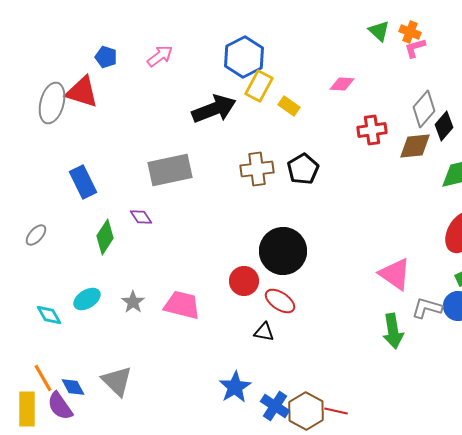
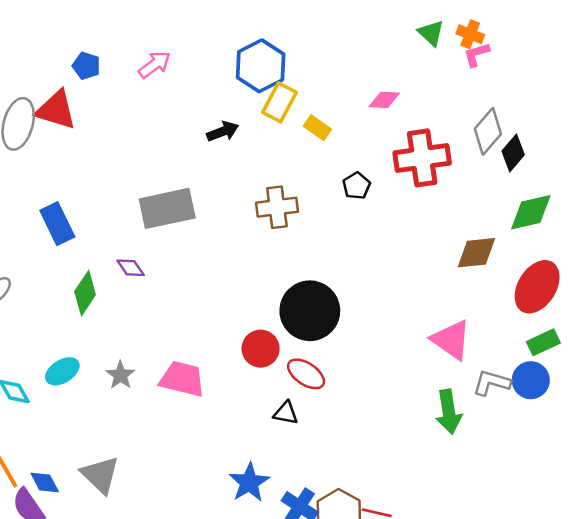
black arrow: (214, 109) -> (223, 131), size x0.6
red cross: (372, 130) -> (422, 158), size x1.5
brown diamond: (415, 146) -> (476, 253), moved
black pentagon: (303, 169) -> (357, 186), moved, size x0.7

